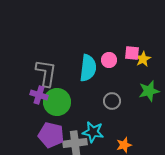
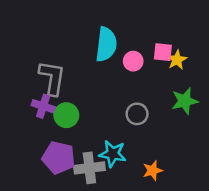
cyan semicircle: (88, 68) -> (106, 44), moved
green circle: (57, 102) -> (66, 115), size x0.7

